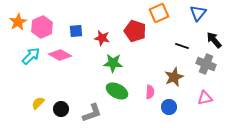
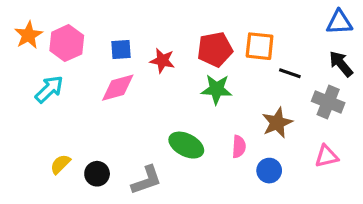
orange square: (159, 13) -> (260, 46), moved, turned 30
blue triangle: (198, 13) -> (339, 22), moved, turned 48
red pentagon: (135, 31) -> (215, 49), turned -30
pink diamond: (60, 55) -> (118, 88), moved, turned -45
green star: (113, 63) -> (217, 89), moved

